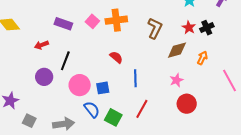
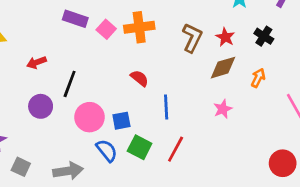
purple rectangle: (63, 24) -> (75, 19), moved
red star: (189, 27) -> (225, 37), moved
black cross: (207, 28) -> (264, 36), turned -32
red circle: (187, 104) -> (283, 163), moved
green square: (113, 117) -> (140, 147), moved

